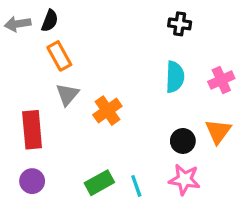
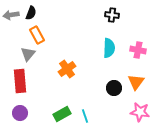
pink cross: (221, 80) -> (138, 50), turned 35
gray triangle: (67, 94) -> (28, 54), moved
pink star: (184, 179) -> (140, 112), moved

